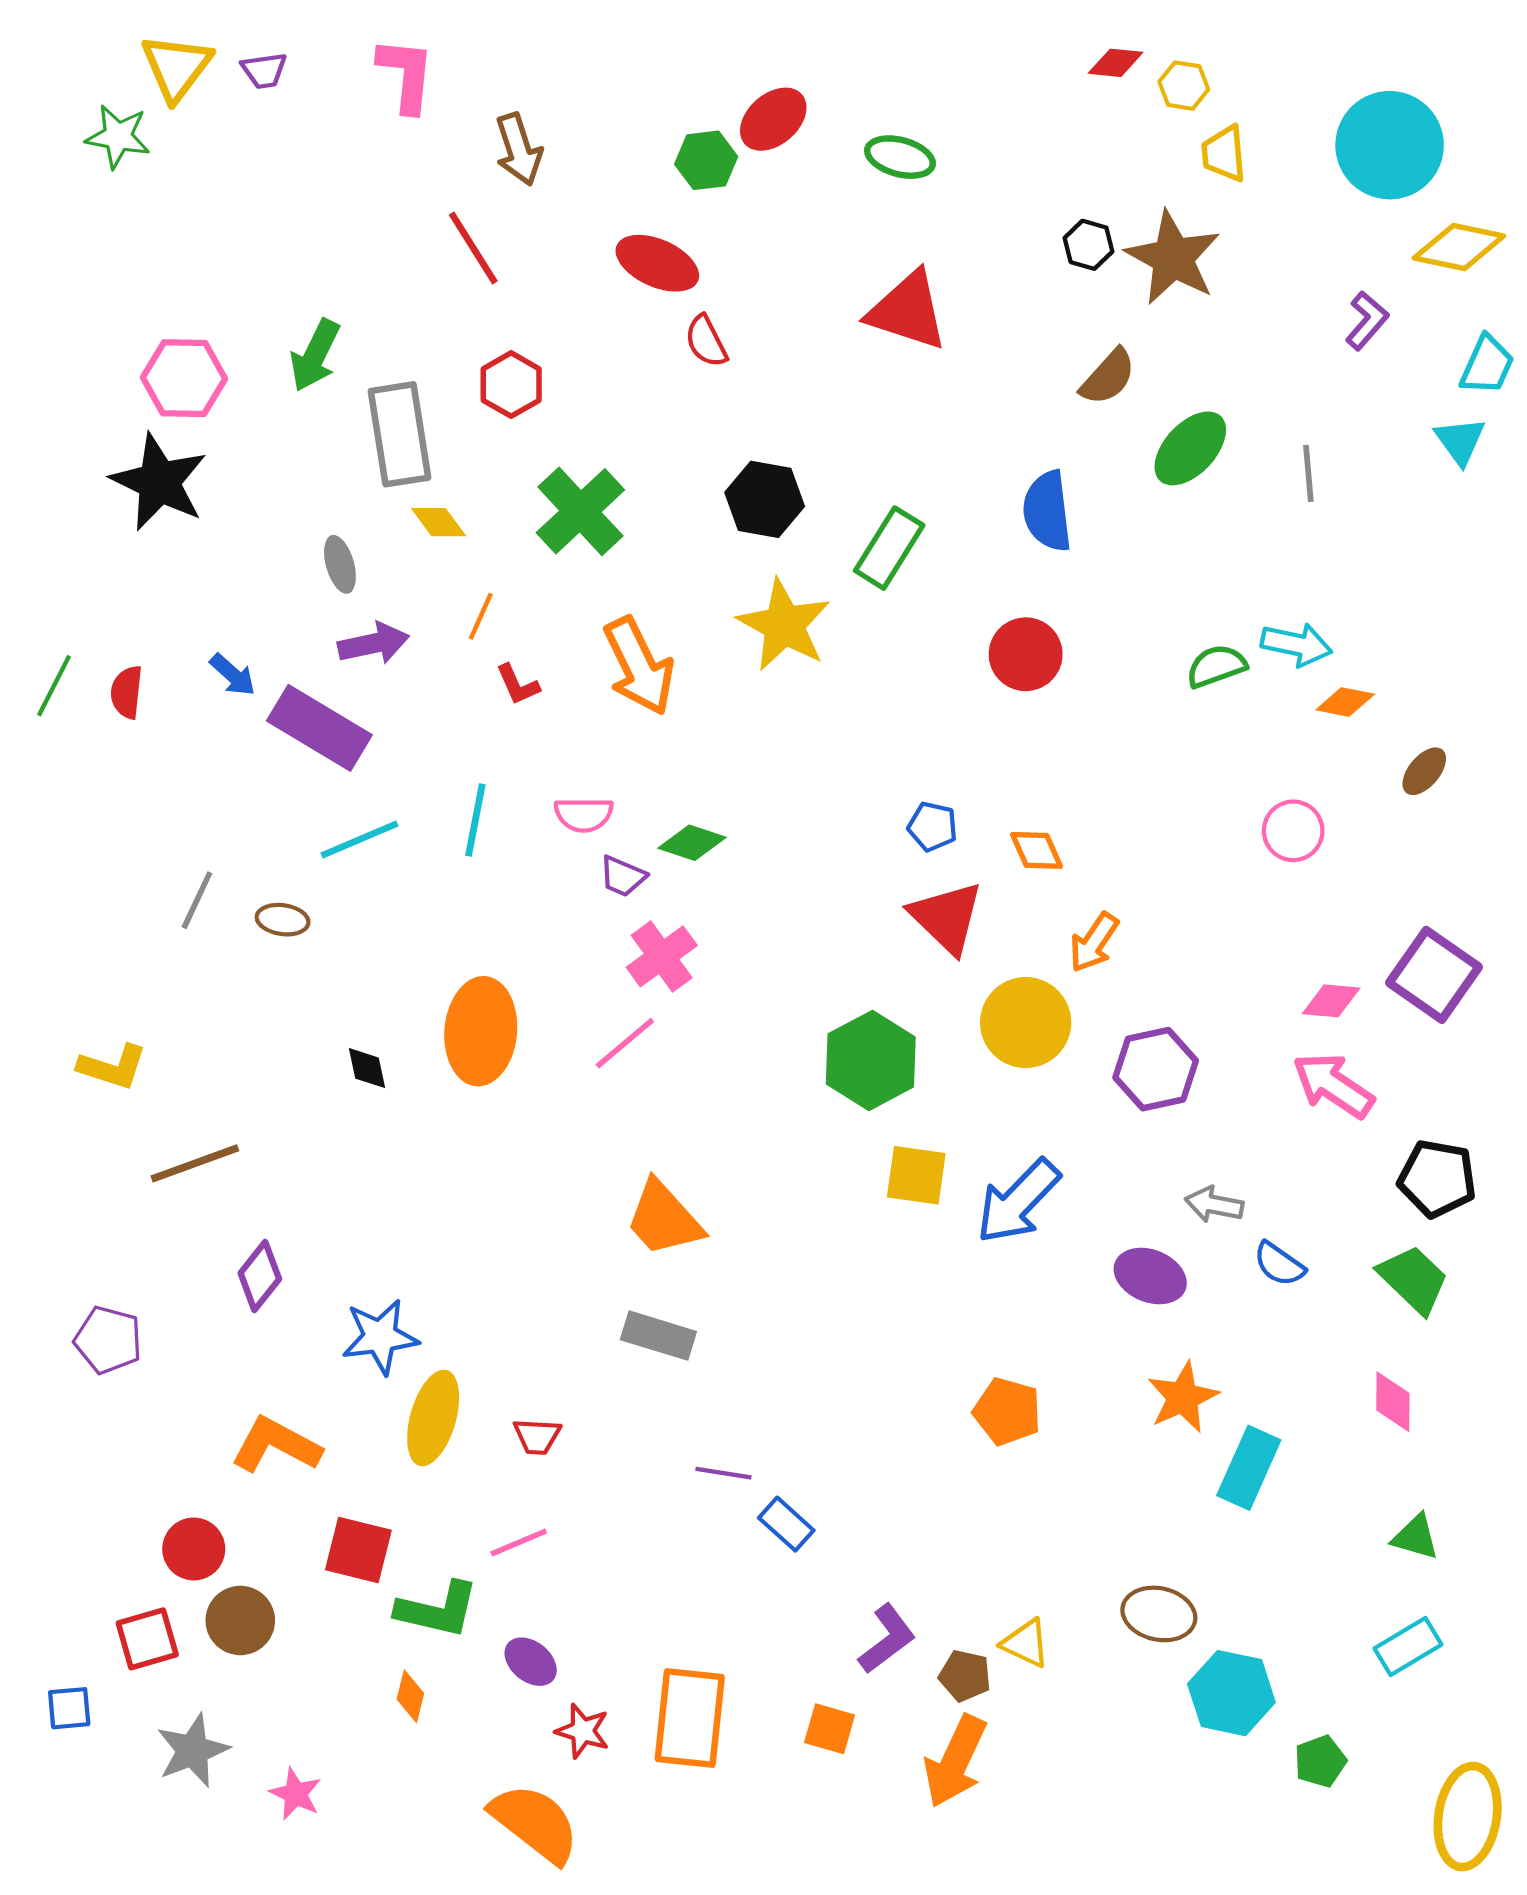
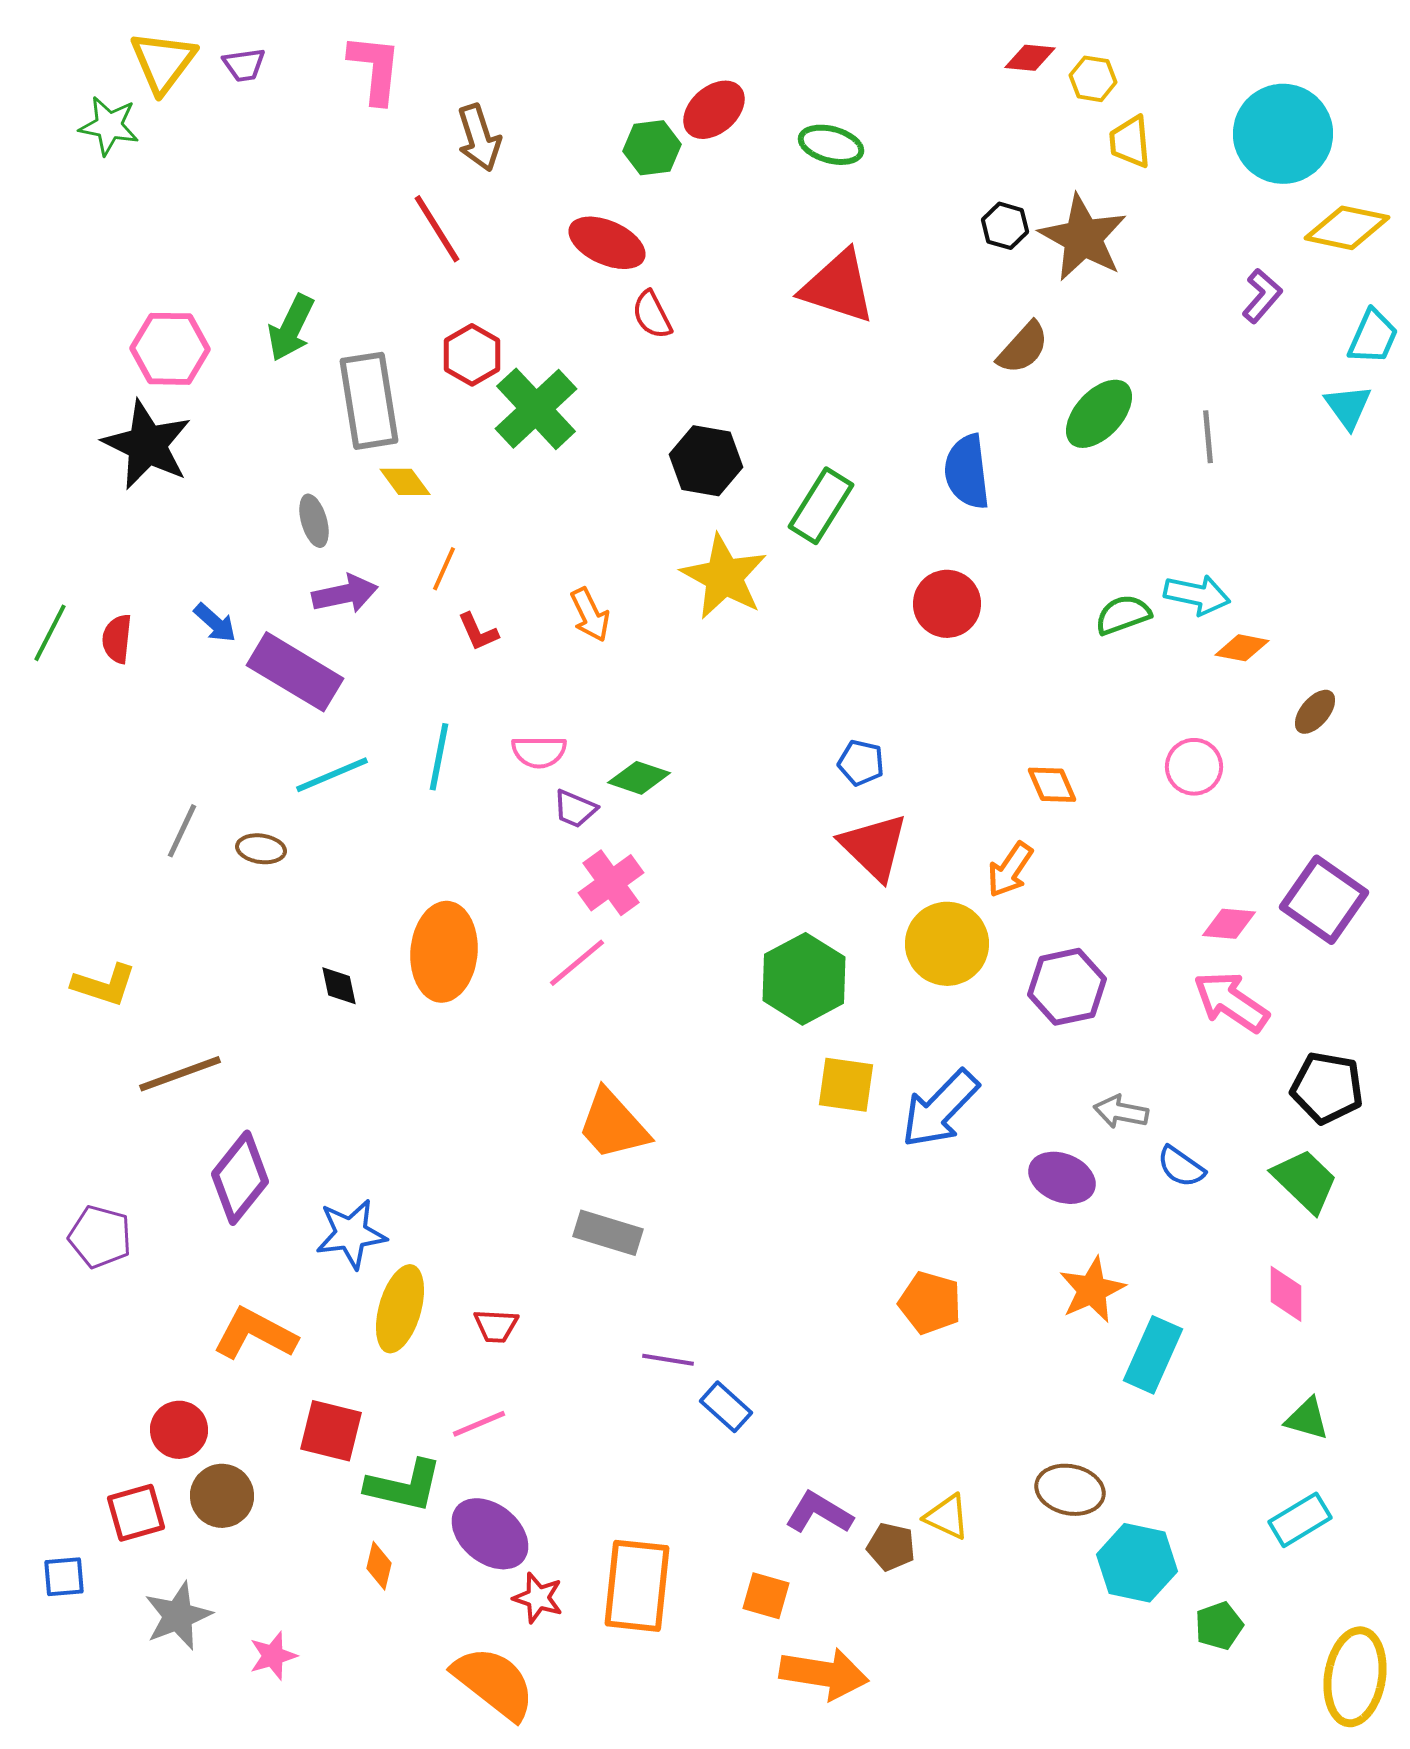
green cross: (580, 511) -> (536, 409), moved
orange arrow: (639, 666) -> (590, 615), size x0.6
orange diamond: (1036, 850) -> (1052, 785), moved
purple diamond: (260, 1276) -> (240, 1178), size x1.4
purple L-shape: (887, 1639) -> (819, 1513), turned -112
purple ellipse: (531, 1662) -> (490, 1534), size x1.6
orange arrow: (955, 1761) -> (824, 1674), moved, turned -106
pink star: (296, 1794) -> (273, 1656), turned 30

